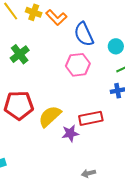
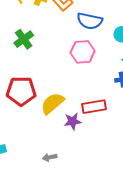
blue semicircle: (84, 34) -> (90, 21), turned -55
gray arrow: (89, 173) -> (50, 157), moved

